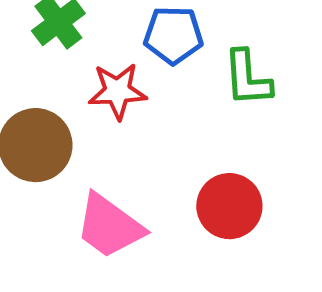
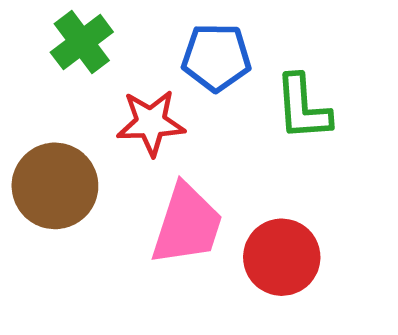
pink trapezoid: (109, 226) -> (187, 224), moved, turned -108

